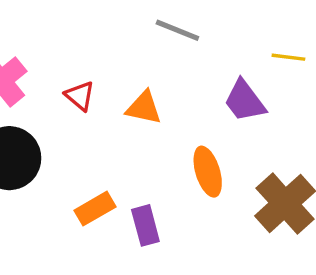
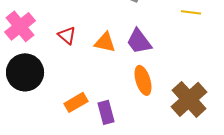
purple trapezoid: (245, 101) -> (139, 41), moved

